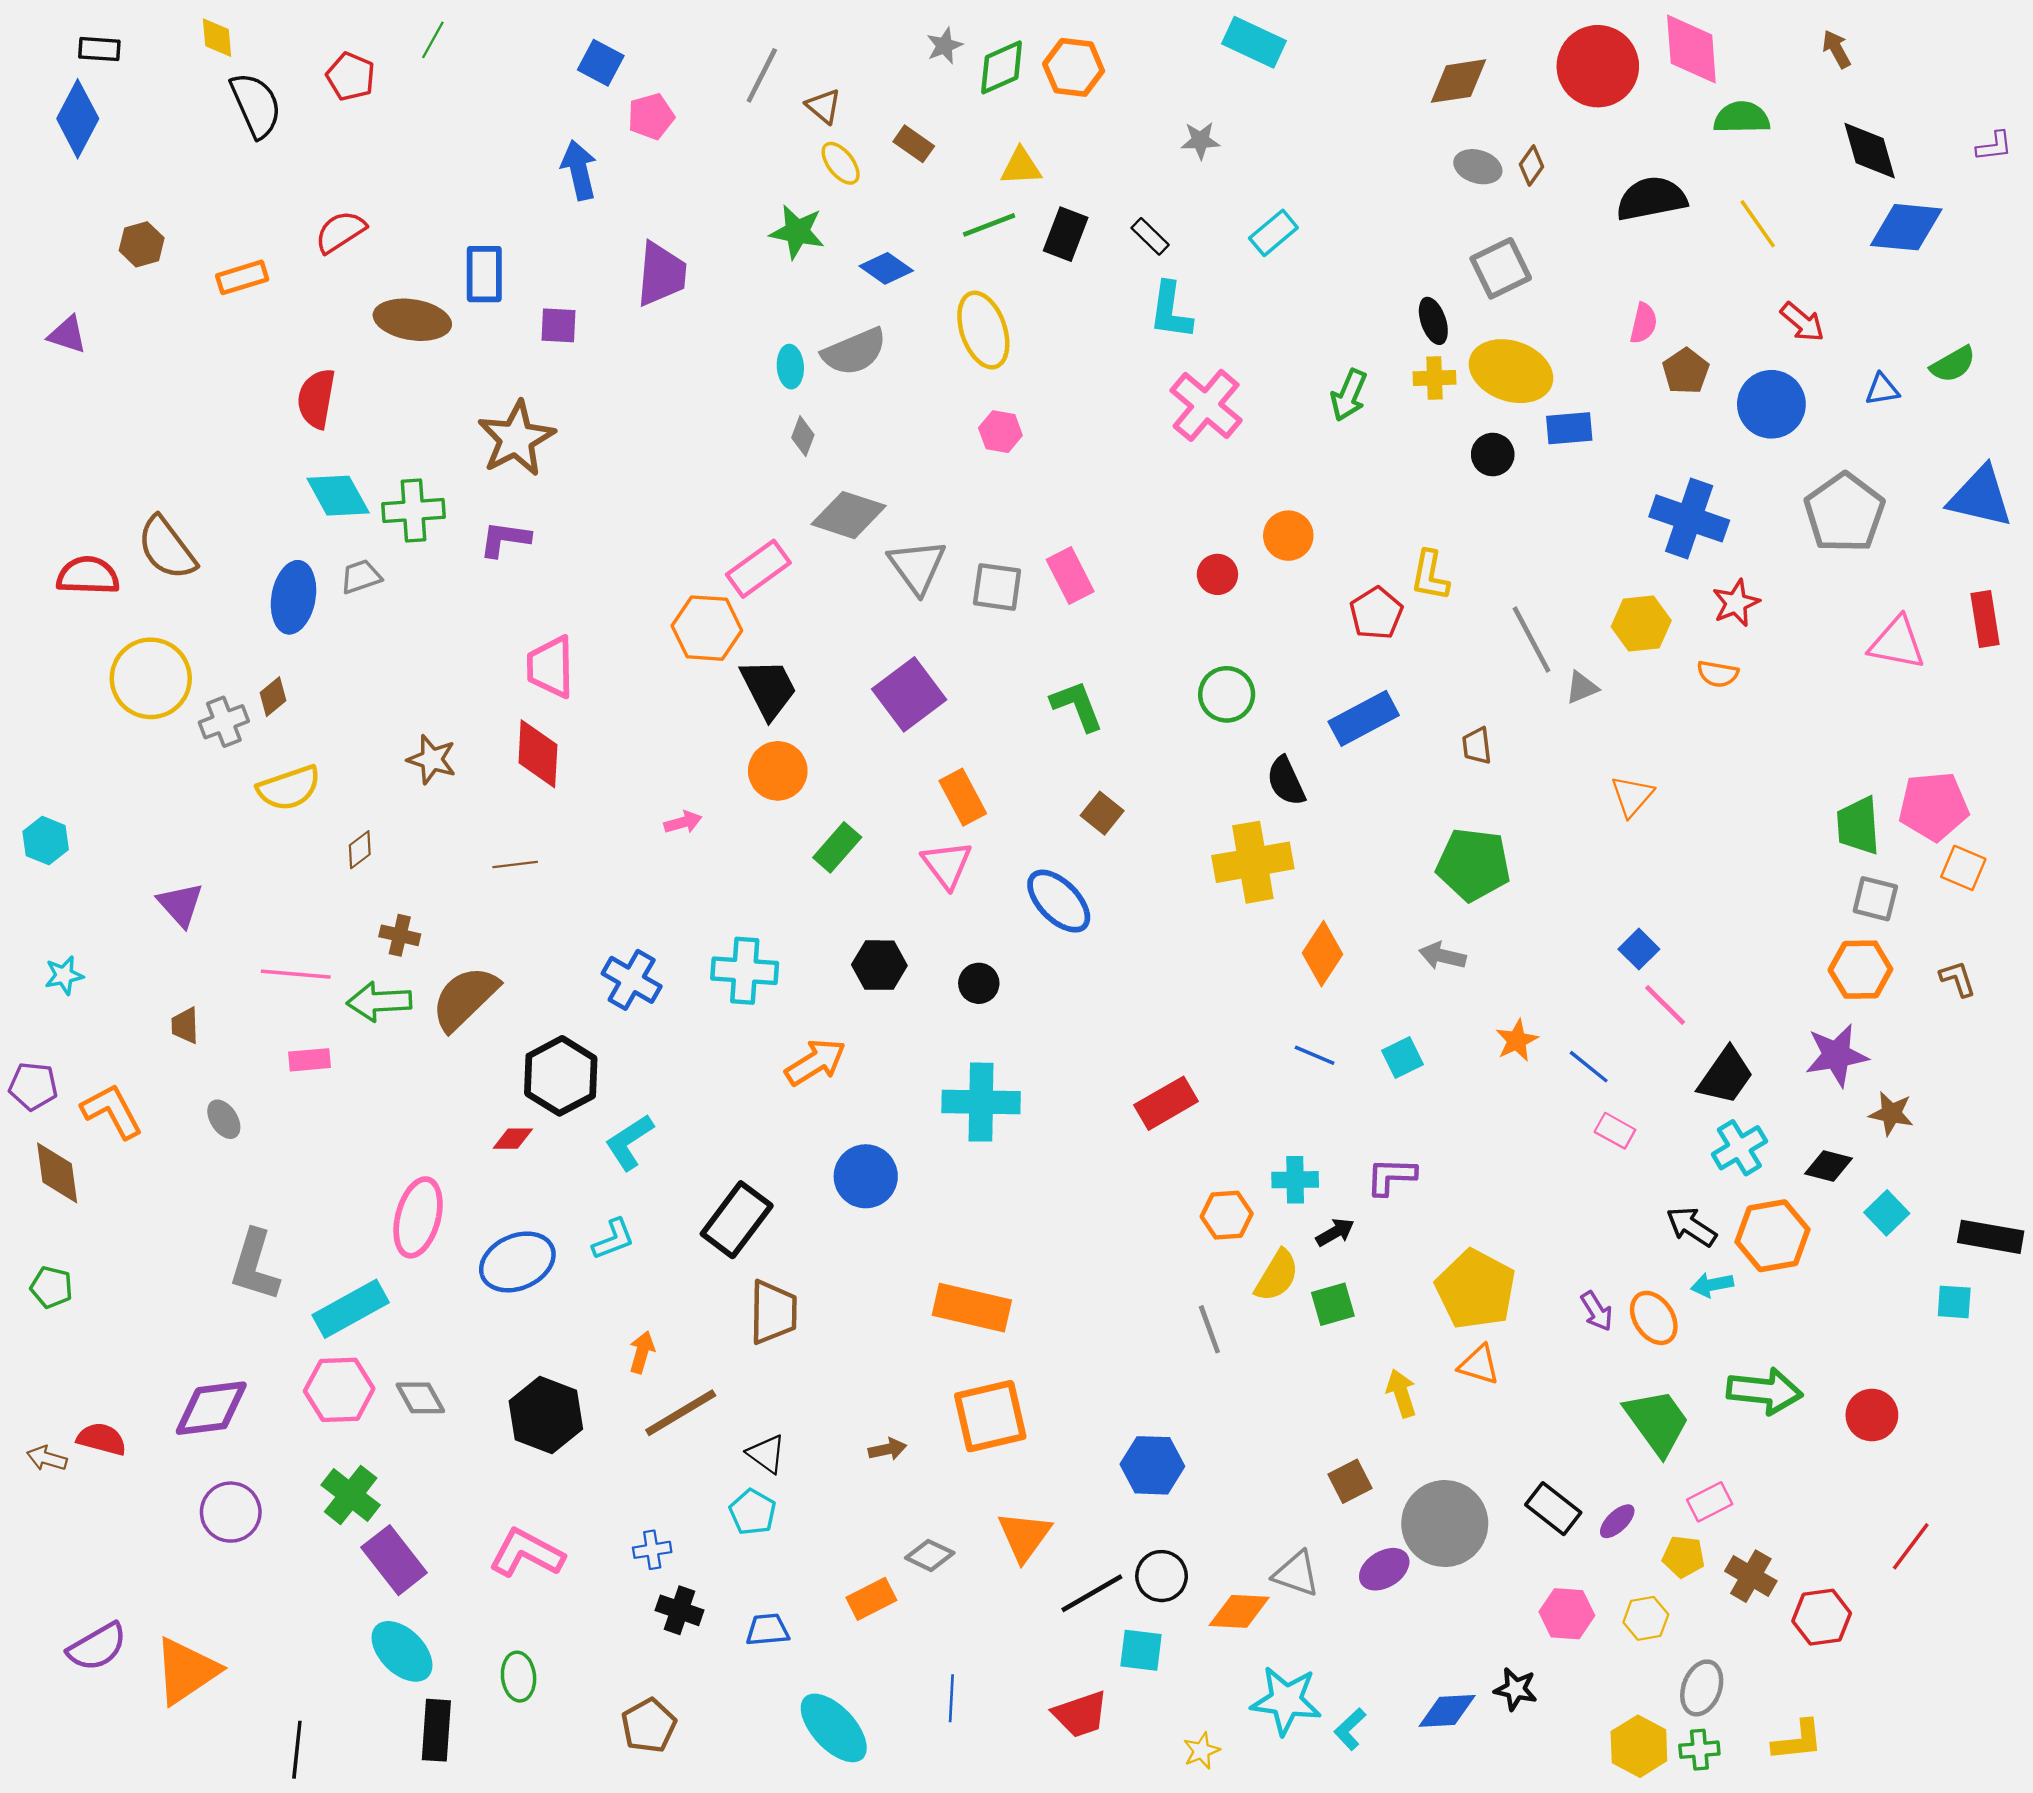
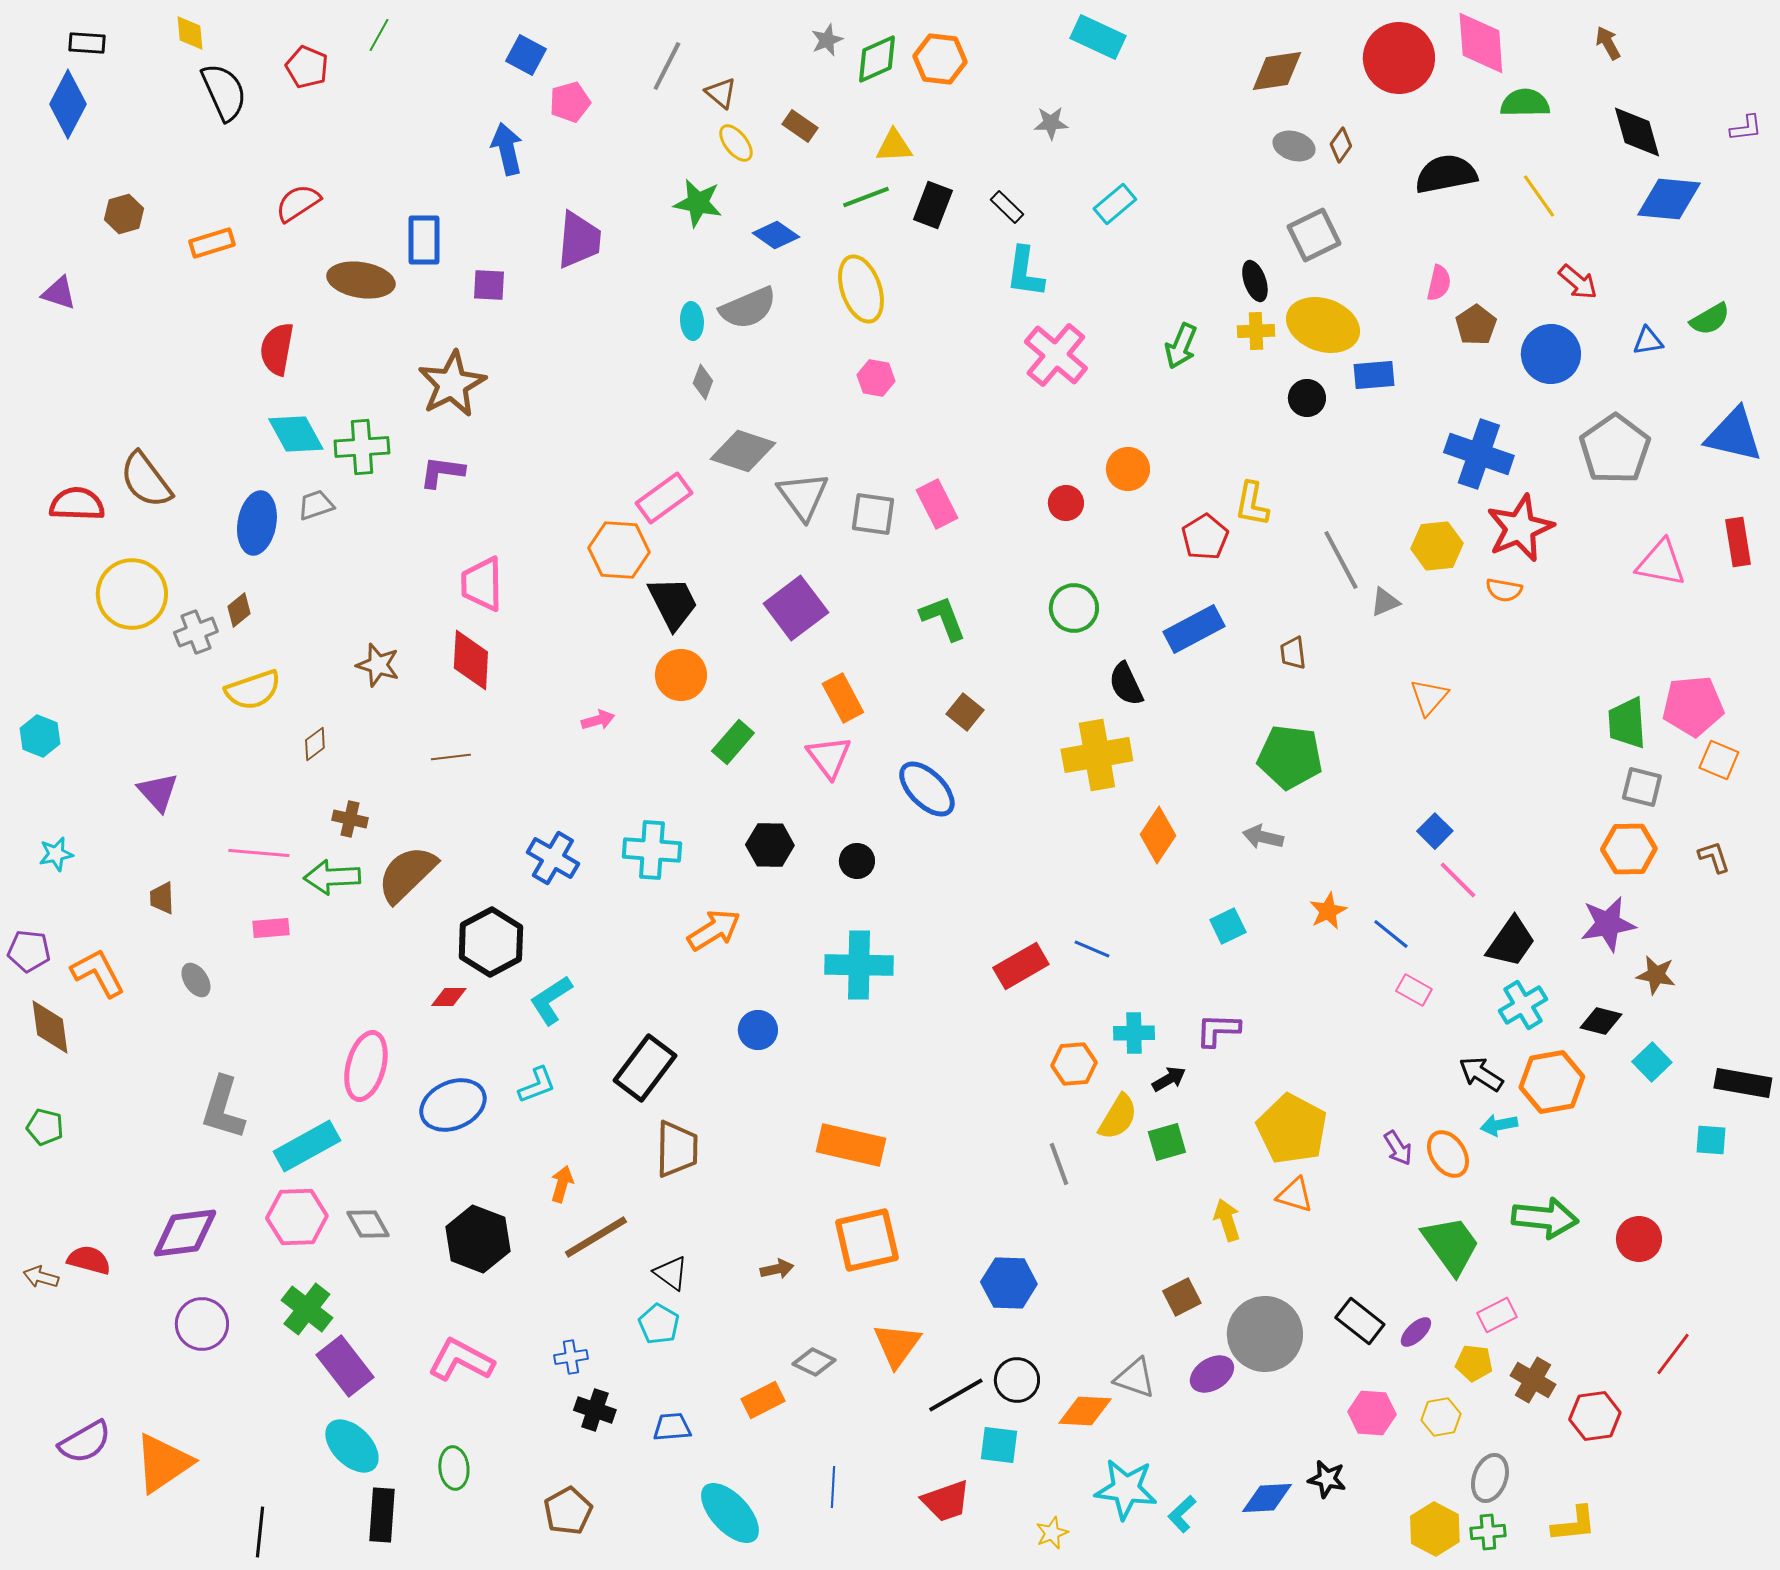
red star: (1736, 603) -> (1520, 528), size x1.6
blue line: (1315, 1055) -> (1092, 949), moved
blue circle: (866, 1176) -> (758, 1030), size x0.7

